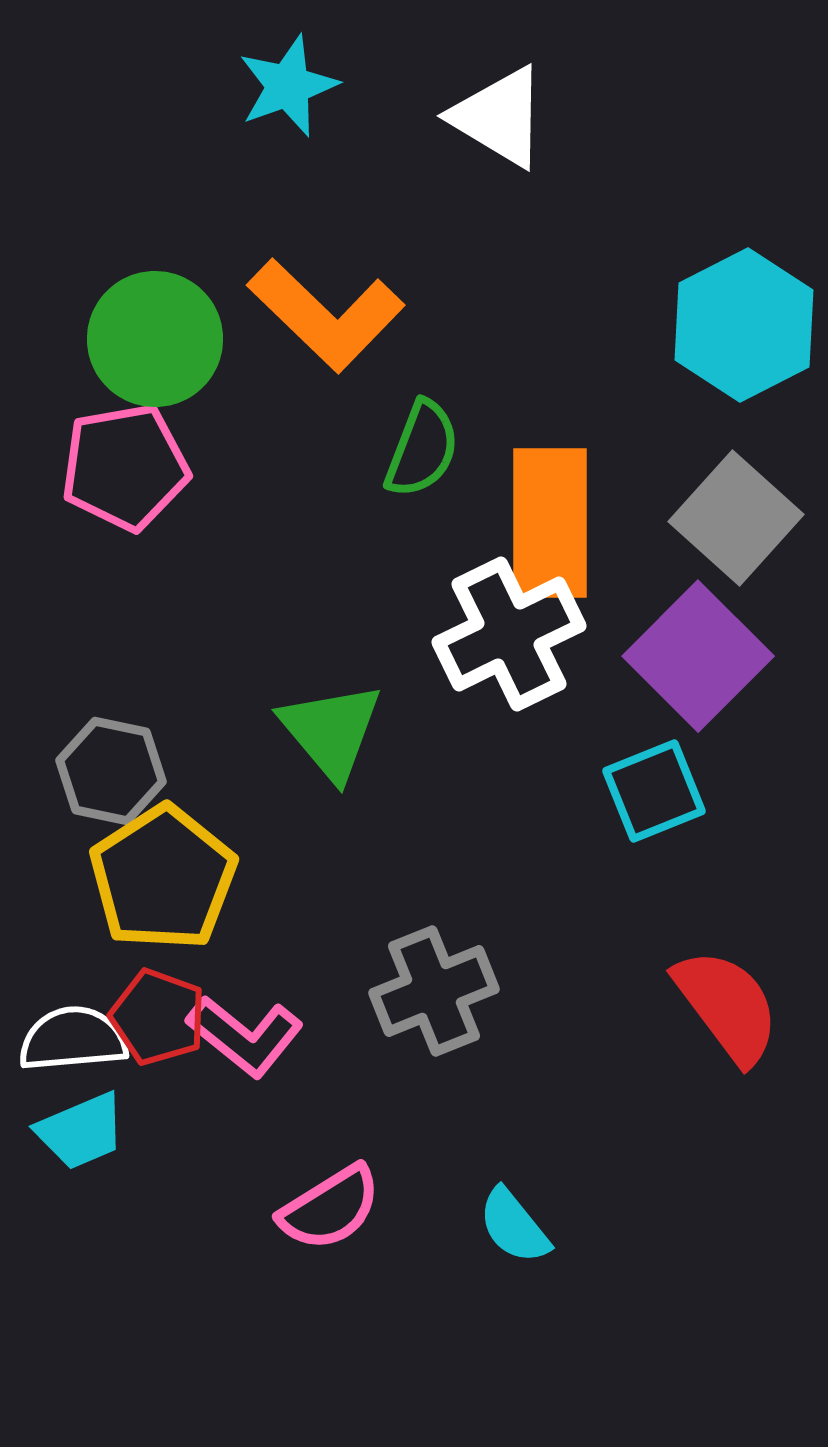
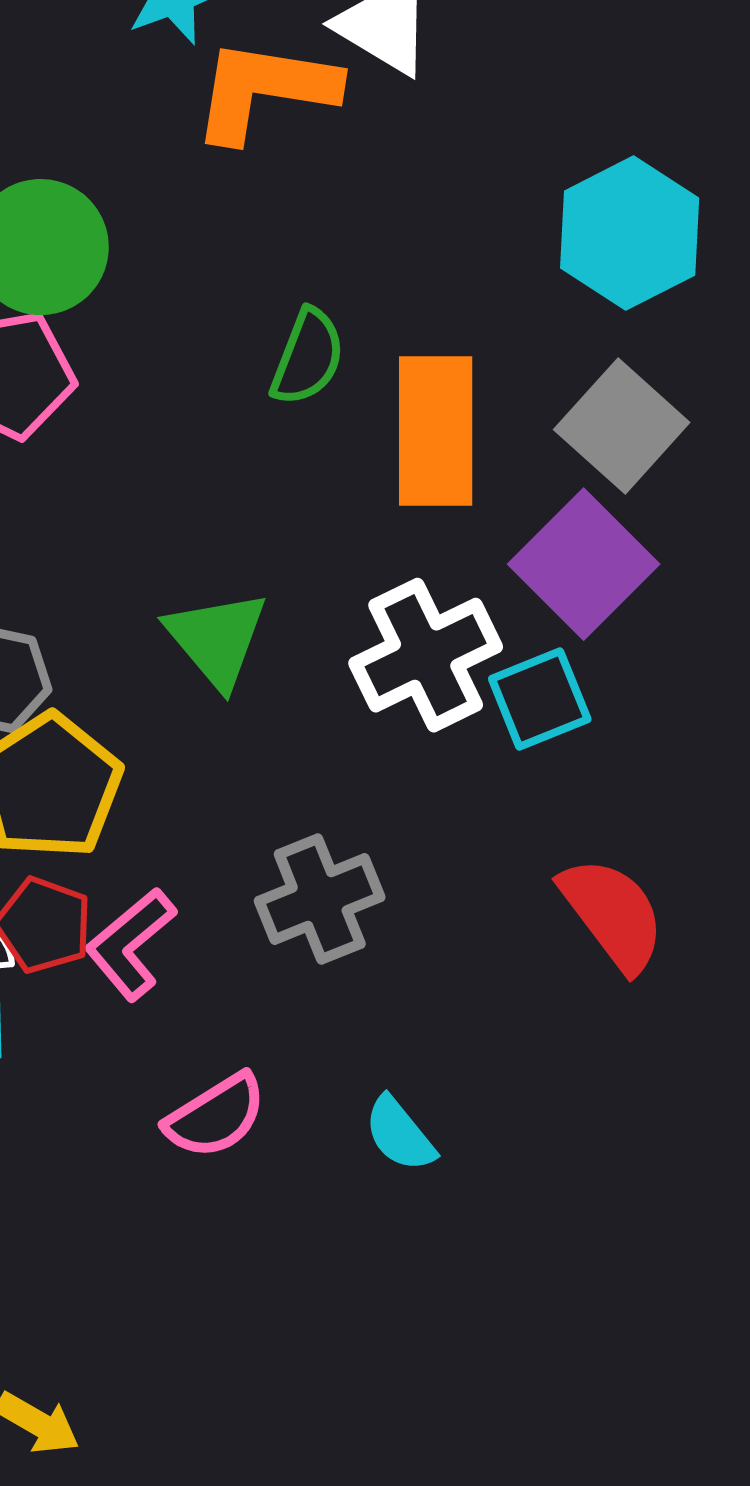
orange L-shape: (326, 315) -> (265, 90), moved, turned 145
white cross: (509, 634) -> (426, 655), moved
pink L-shape: (245, 1036) -> (131, 944), turned 101

